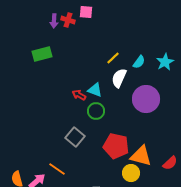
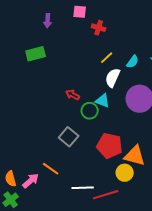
red cross: (68, 20) -> (99, 28), moved
cyan triangle: (95, 90) -> (103, 101), moved

